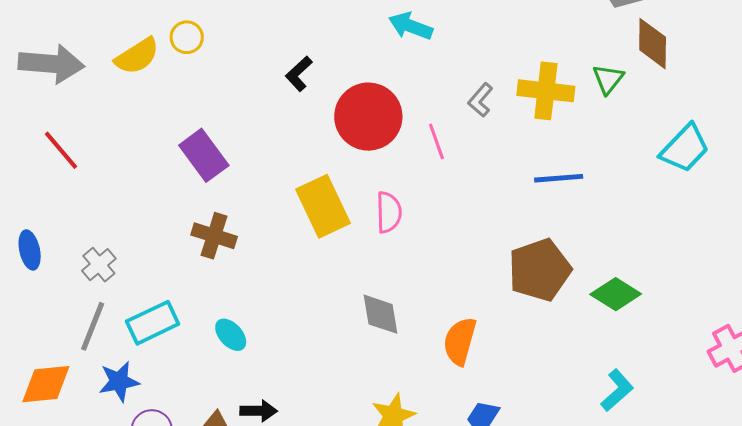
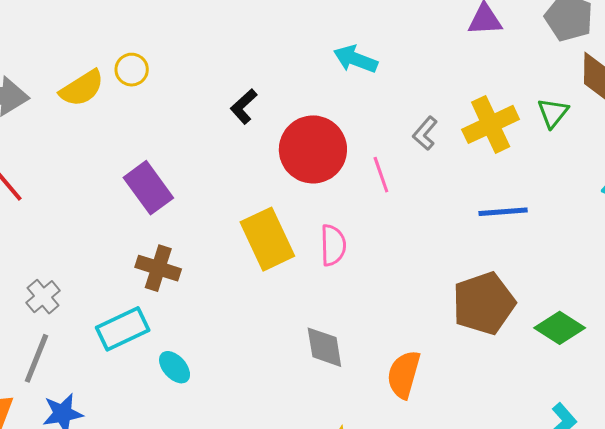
yellow cross: (546, 91) -> (491, 124), turned -32
cyan rectangle: (153, 323) -> (123, 329), moved

